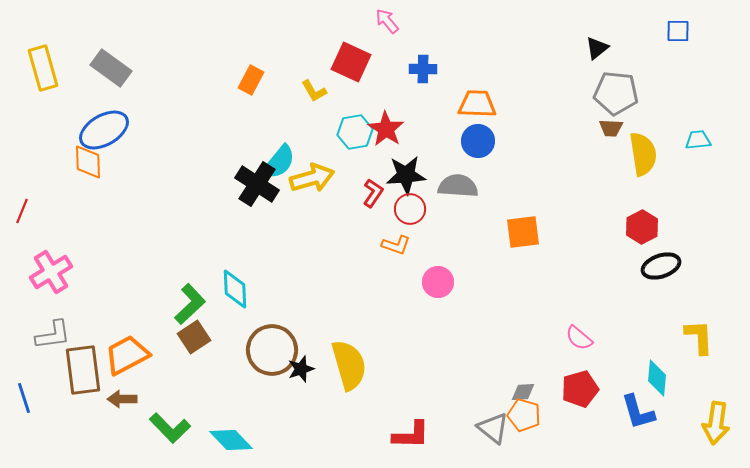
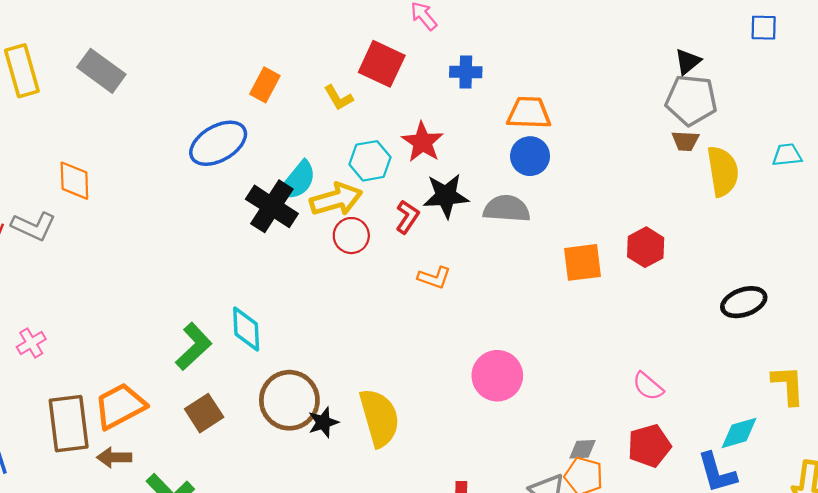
black triangle: (597, 48) -> (688, 61), moved
blue ellipse: (104, 130) -> (218, 143), moved
cyan hexagon: (355, 132) -> (370, 161), moved
red circle: (410, 209) -> (351, 236), moved
red hexagon: (642, 227) -> (646, 247), moved
pink cross: (51, 272) -> (31, 343), moved, size x0.6
pink circle: (438, 282) -> (497, 376), moved, size x1.4
gray L-shape: (53, 335) -> (34, 226), moved, turned 33
brown square: (194, 337) -> (204, 413), moved
cyan diamond: (657, 378) -> (739, 433), turned 69

